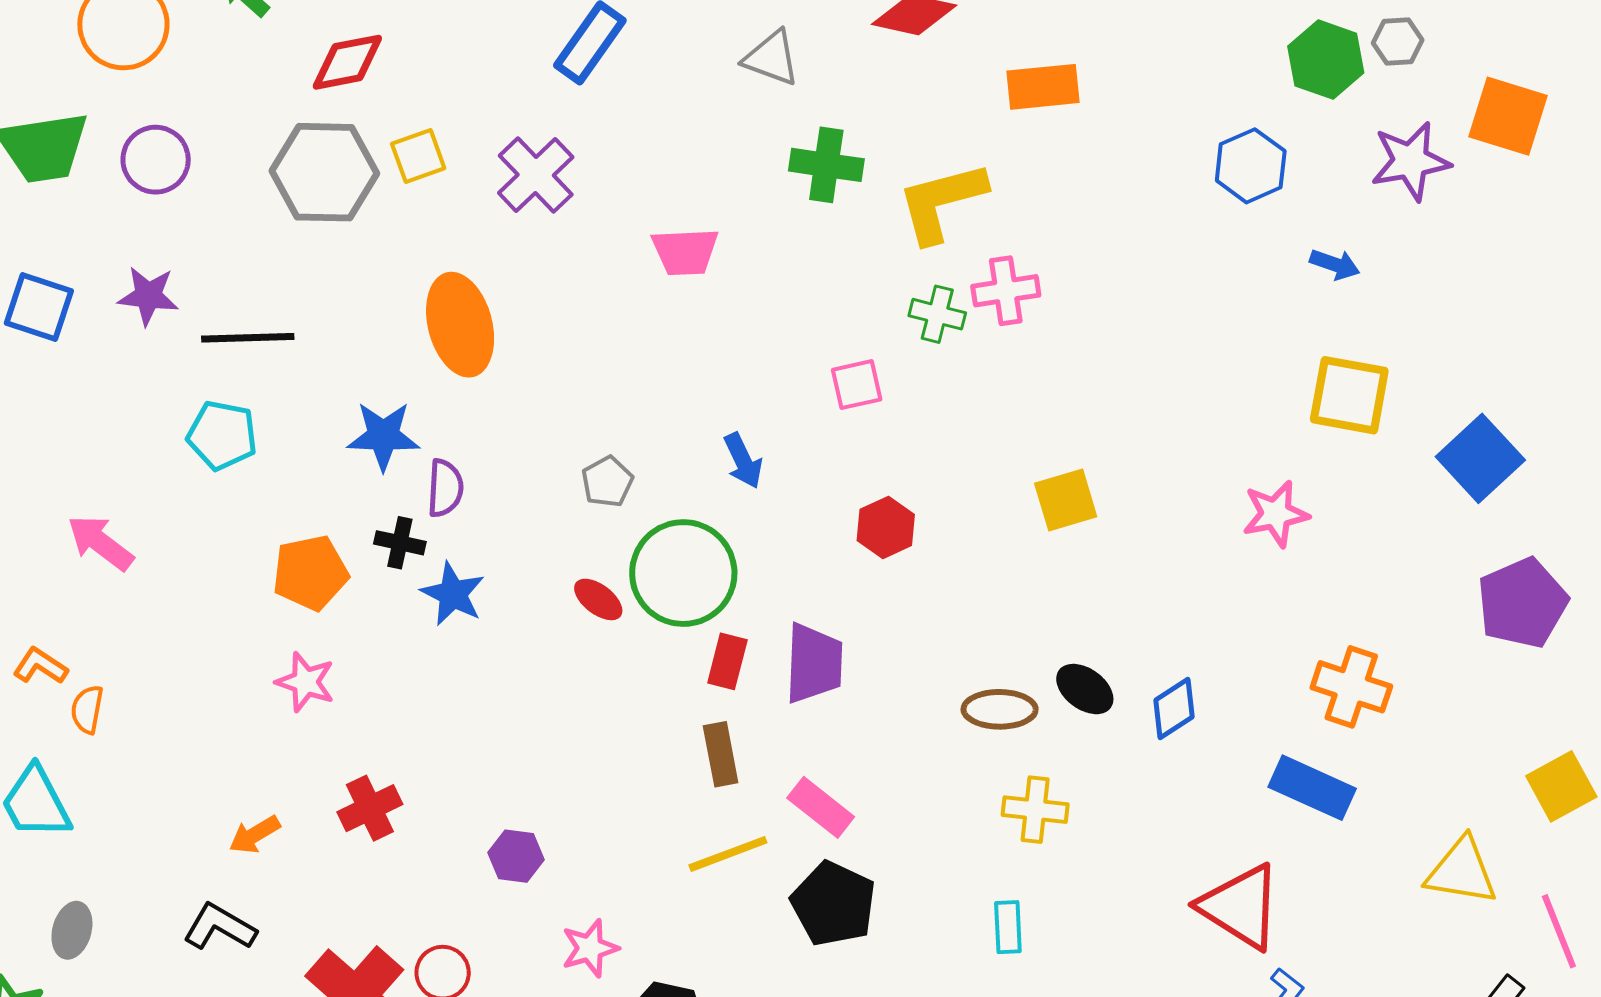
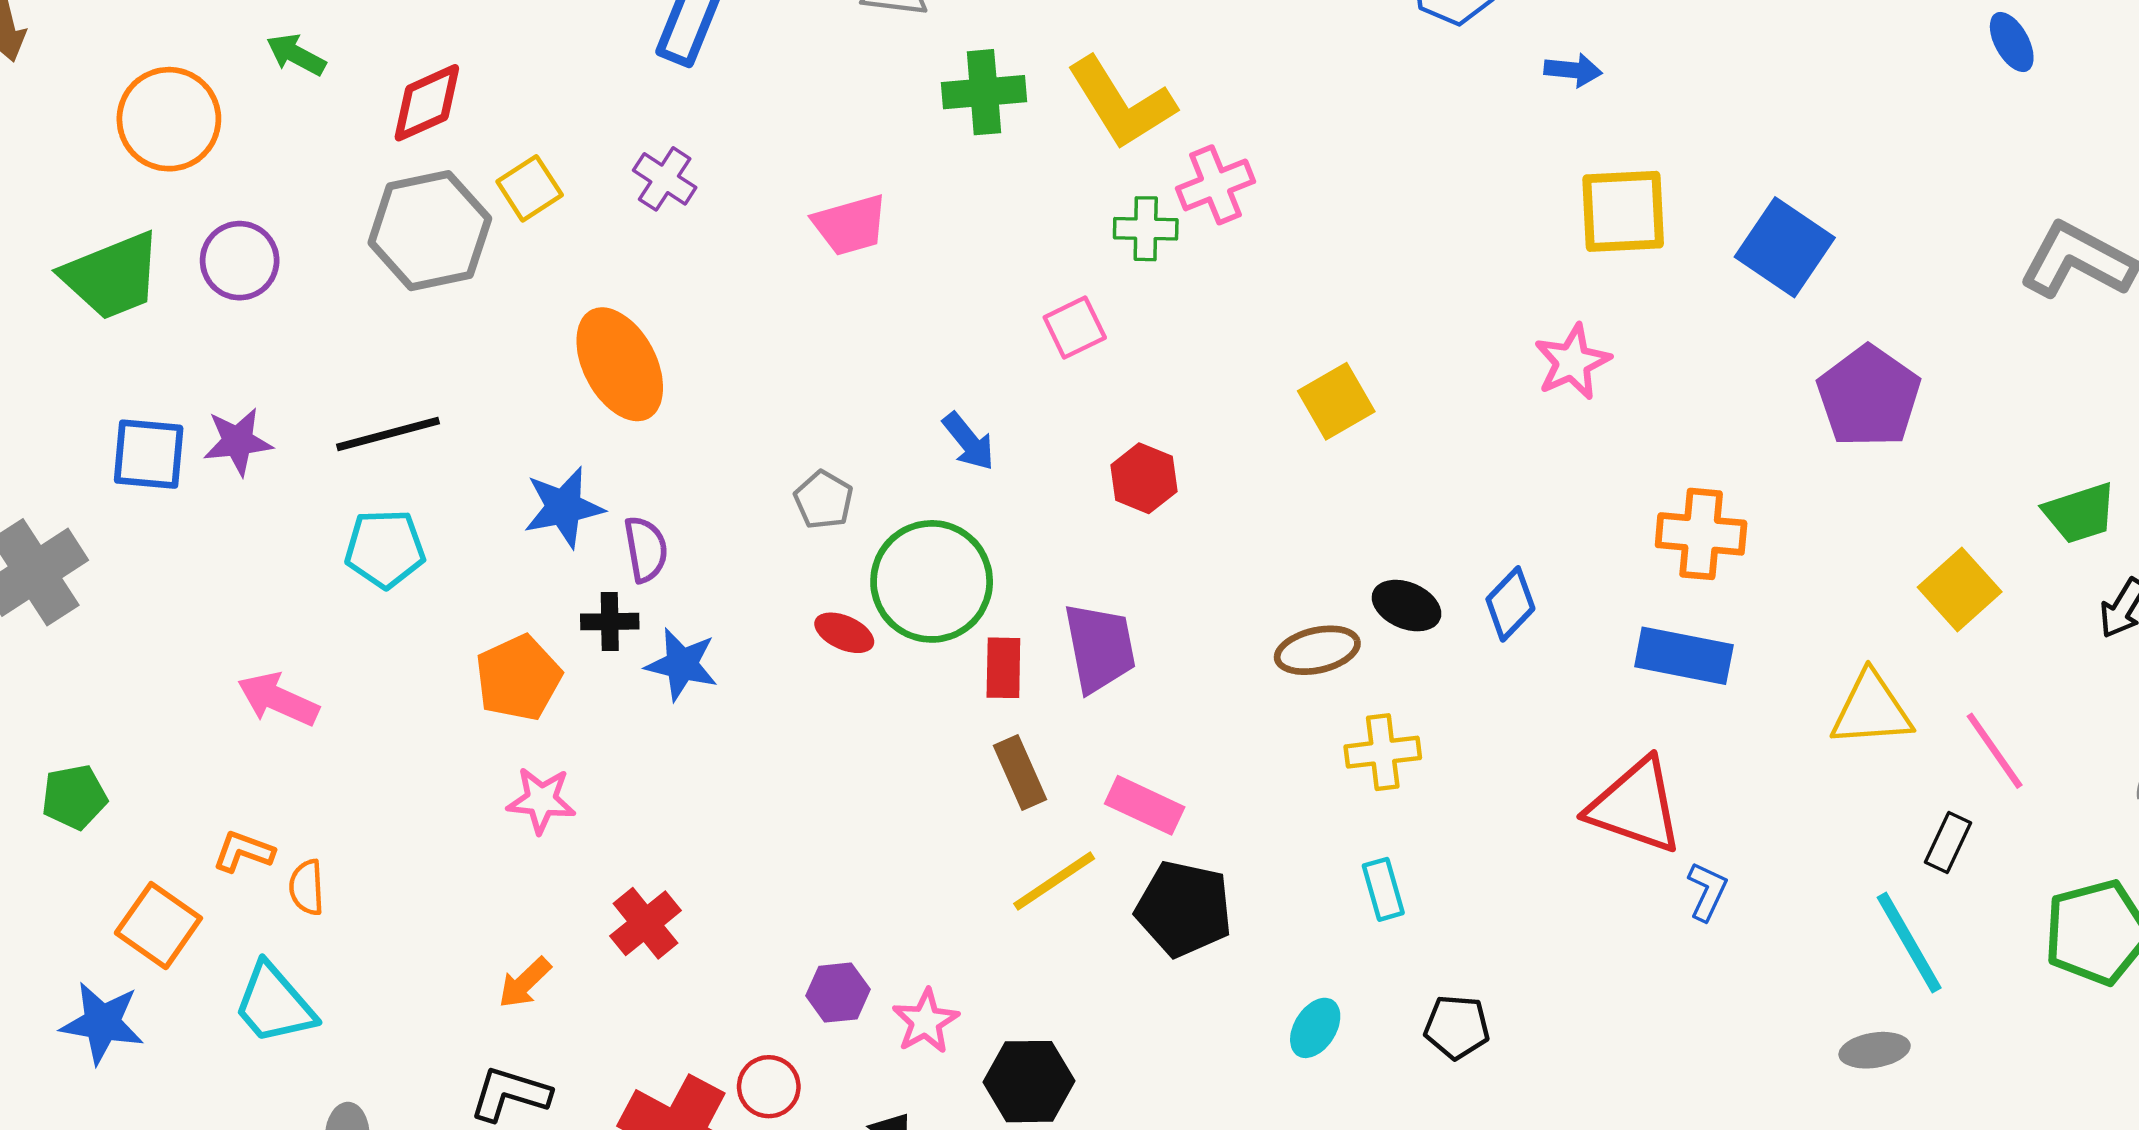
purple cross: (536, 175) -> (665, 179), size x0.7
yellow L-shape: (942, 202) -> (1121, 103), turned -94
purple star: (148, 296) -> (238, 442), moved
purple hexagon: (516, 856) -> (838, 993), moved

